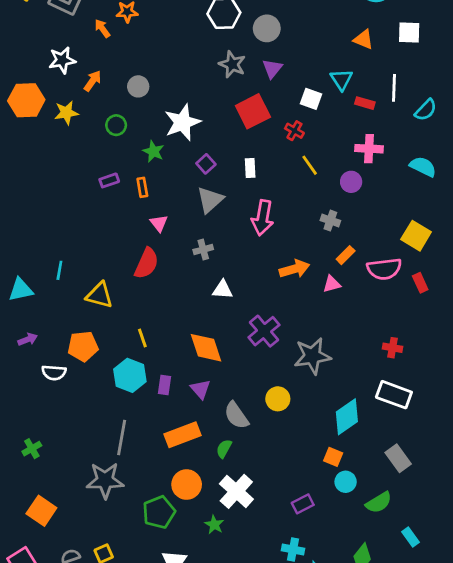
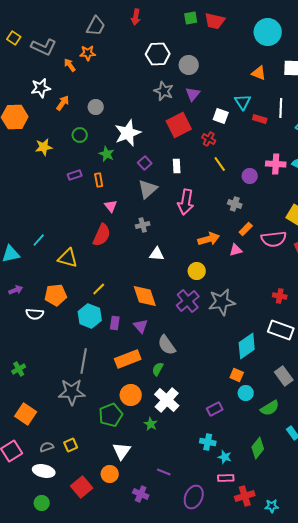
yellow star: (66, 113) -> (44, 147), moved
pink cross: (369, 149) -> (276, 164), moved
cyan line: (59, 270) -> (39, 240), turned 32
purple cross: (264, 331) -> (188, 301), moved
yellow line: (142, 338) -> (99, 289), turned 64
yellow circle: (278, 399) -> (197, 271), moved

